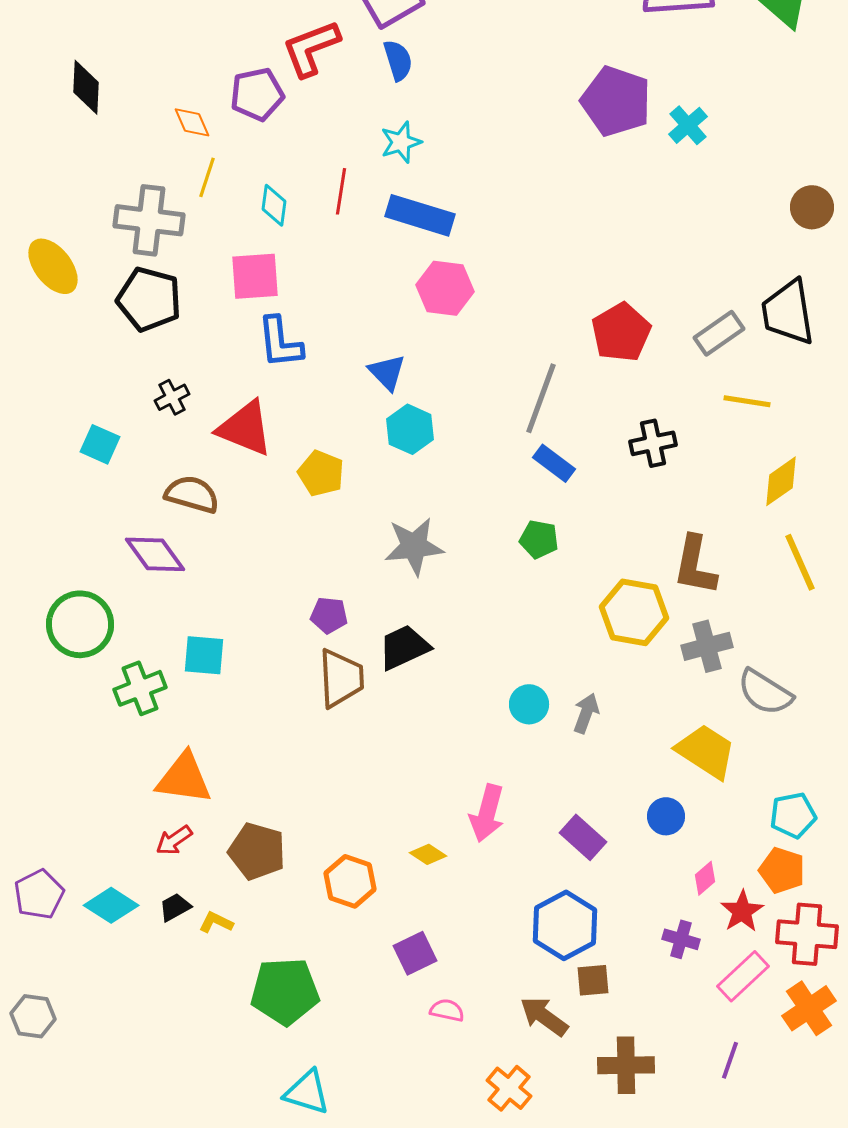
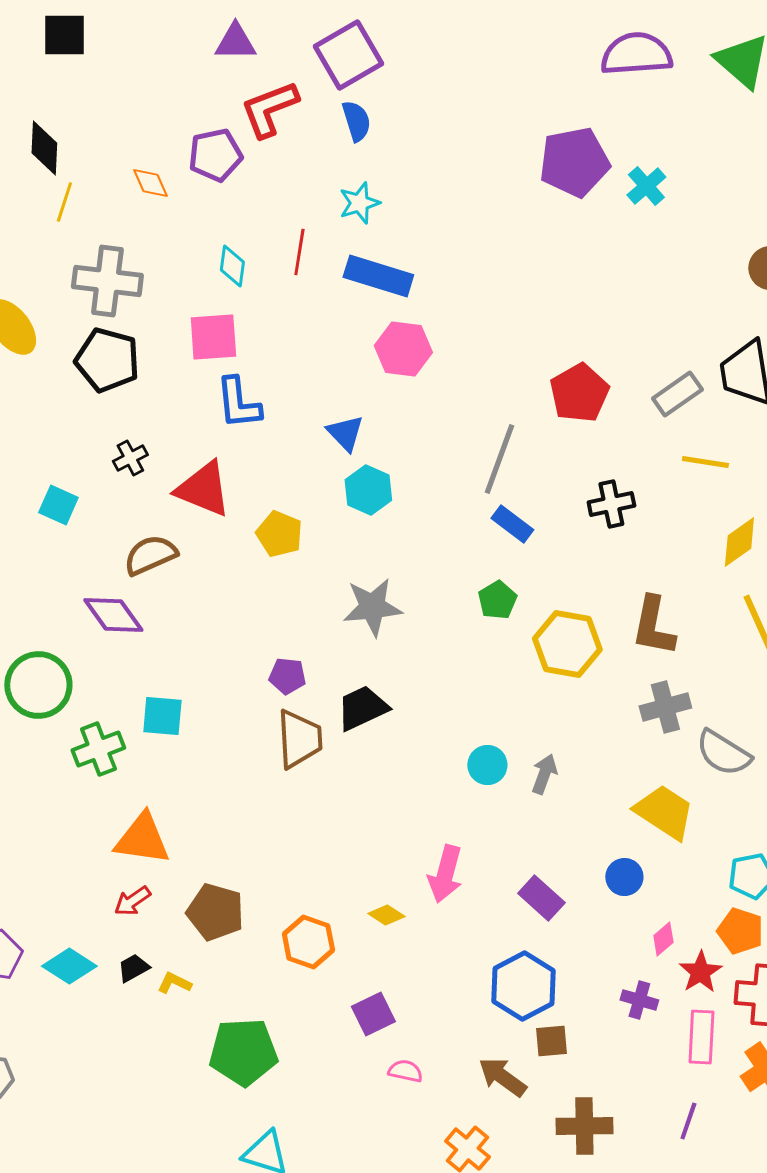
purple pentagon: (616, 101) -> (574, 162), turned -30
yellow line: (207, 177) -> (64, 202), moved
brown semicircle: (192, 494) -> (150, 555), turned -40
green pentagon: (539, 539) -> (497, 600), turned 30
yellow hexagon: (634, 612) -> (567, 644), moved
pink rectangle: (743, 976) -> (701, 1037), turned -44

